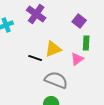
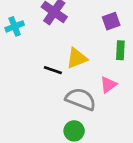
purple square: (79, 21) -> (111, 21), turned 32
pink triangle: (77, 59) -> (108, 85), moved

